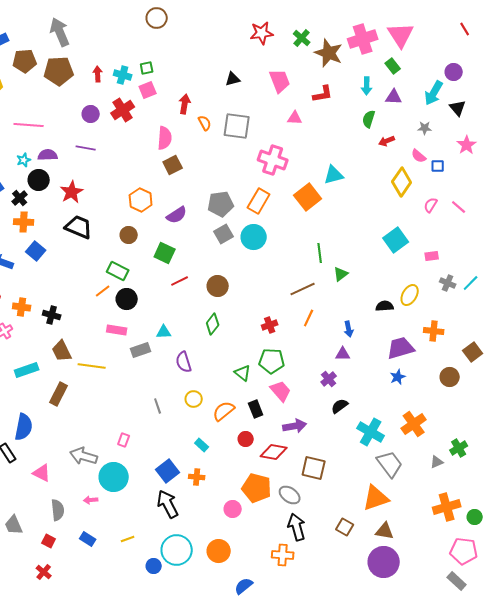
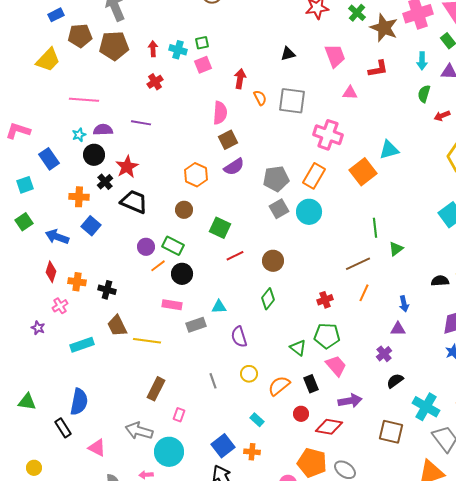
red cross: (123, 110) -> (155, 82), moved, size x0.7
purple circle: (91, 114) -> (146, 247), moved
black cross: (20, 198) -> (105, 182), moved
purple semicircle: (177, 215) -> (234, 167), moved
brown rectangle: (59, 394) -> (156, 389), moved
brown square: (314, 468) -> (391, 432), moved

